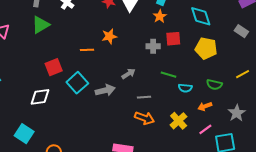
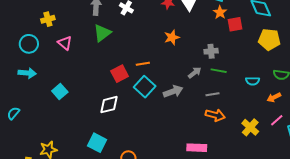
red square: (173, 39) -> (235, 24), moved
gray cross: (153, 46) -> (211, 51), moved
orange line: (87, 50) -> (143, 64), moved
green line: (168, 75) -> (219, 71), moved
yellow cross: (179, 121) -> (250, 127), moved

